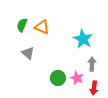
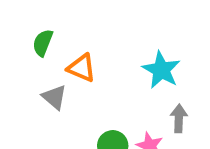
orange triangle: (42, 27) -> (82, 68), moved

